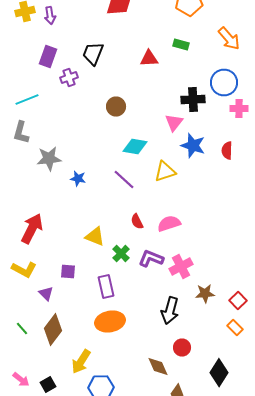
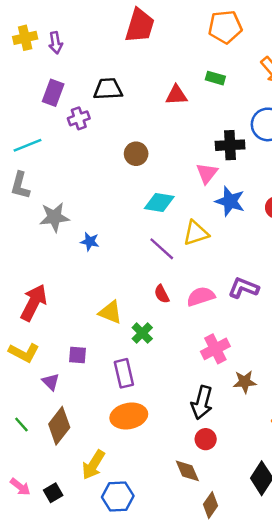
black trapezoid: (93, 54) -> (108, 89), turned 65
purple line: (124, 180) -> (162, 249), moved
purple L-shape: (151, 258) -> (243, 288), moved
red circle: (182, 348) -> (206, 439), moved

